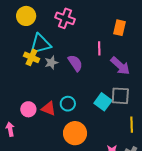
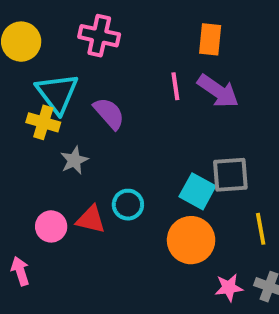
cyan triangle: (40, 44) -> (57, 93), turned -45
gray star: (51, 63) -> (74, 160), moved
purple semicircle: (75, 63) -> (109, 113), moved
purple arrow: (120, 66) -> (218, 91), moved
orange circle: (75, 133) -> (191, 240), moved

